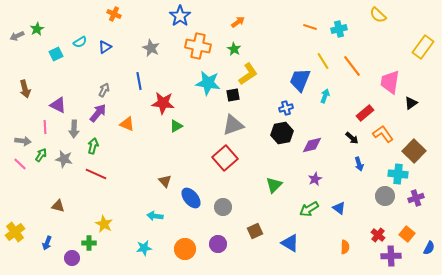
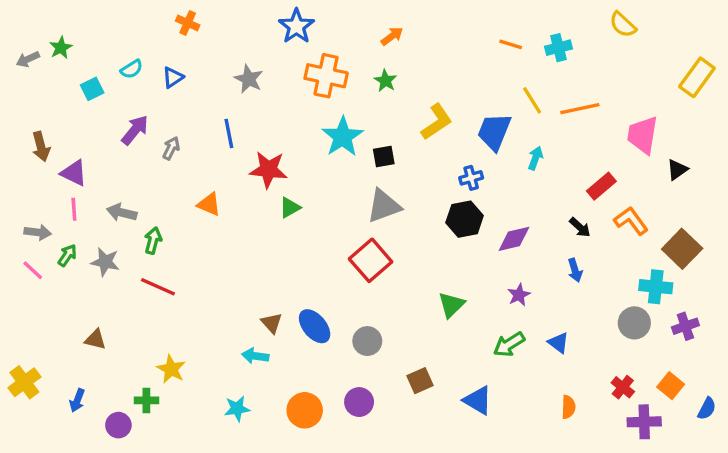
orange line: (352, 66) -> (580, 109), turned -65
yellow L-shape: (248, 74) -> (437, 122), moved
cyan star: (208, 83) -> (343, 137), turned 30
purple triangle: (58, 105) -> (74, 173), moved
purple arrow: (98, 113) -> (135, 130), moved
gray arrow: (74, 129) -> (122, 212), turned 102
blue arrow: (359, 164) -> (575, 270), moved
brown triangle: (165, 181) -> (272, 323), moved

